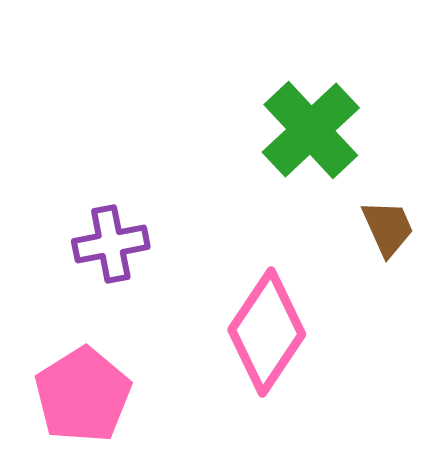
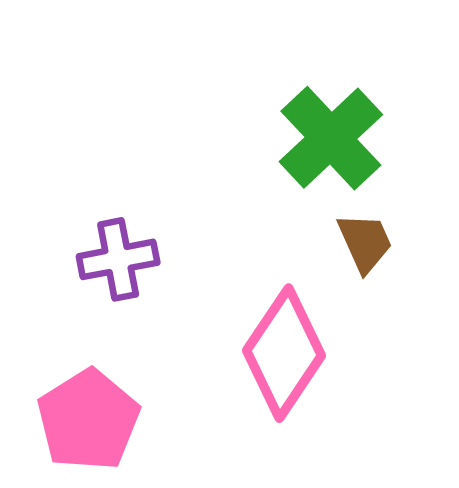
brown trapezoid: (388, 228) -> (365, 242), moved

